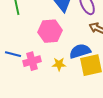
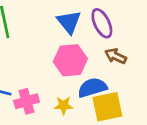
pink hexagon: (50, 31) -> (70, 60), moved

